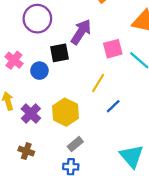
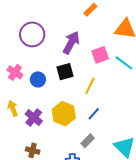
black square: (60, 53) -> (65, 72), moved
blue line: (113, 106) -> (94, 114), moved
gray rectangle: (75, 144) -> (88, 141), moved

